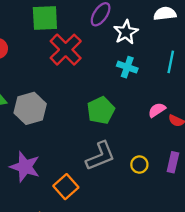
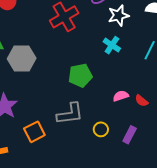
pink semicircle: (157, 110) -> (121, 96), moved

